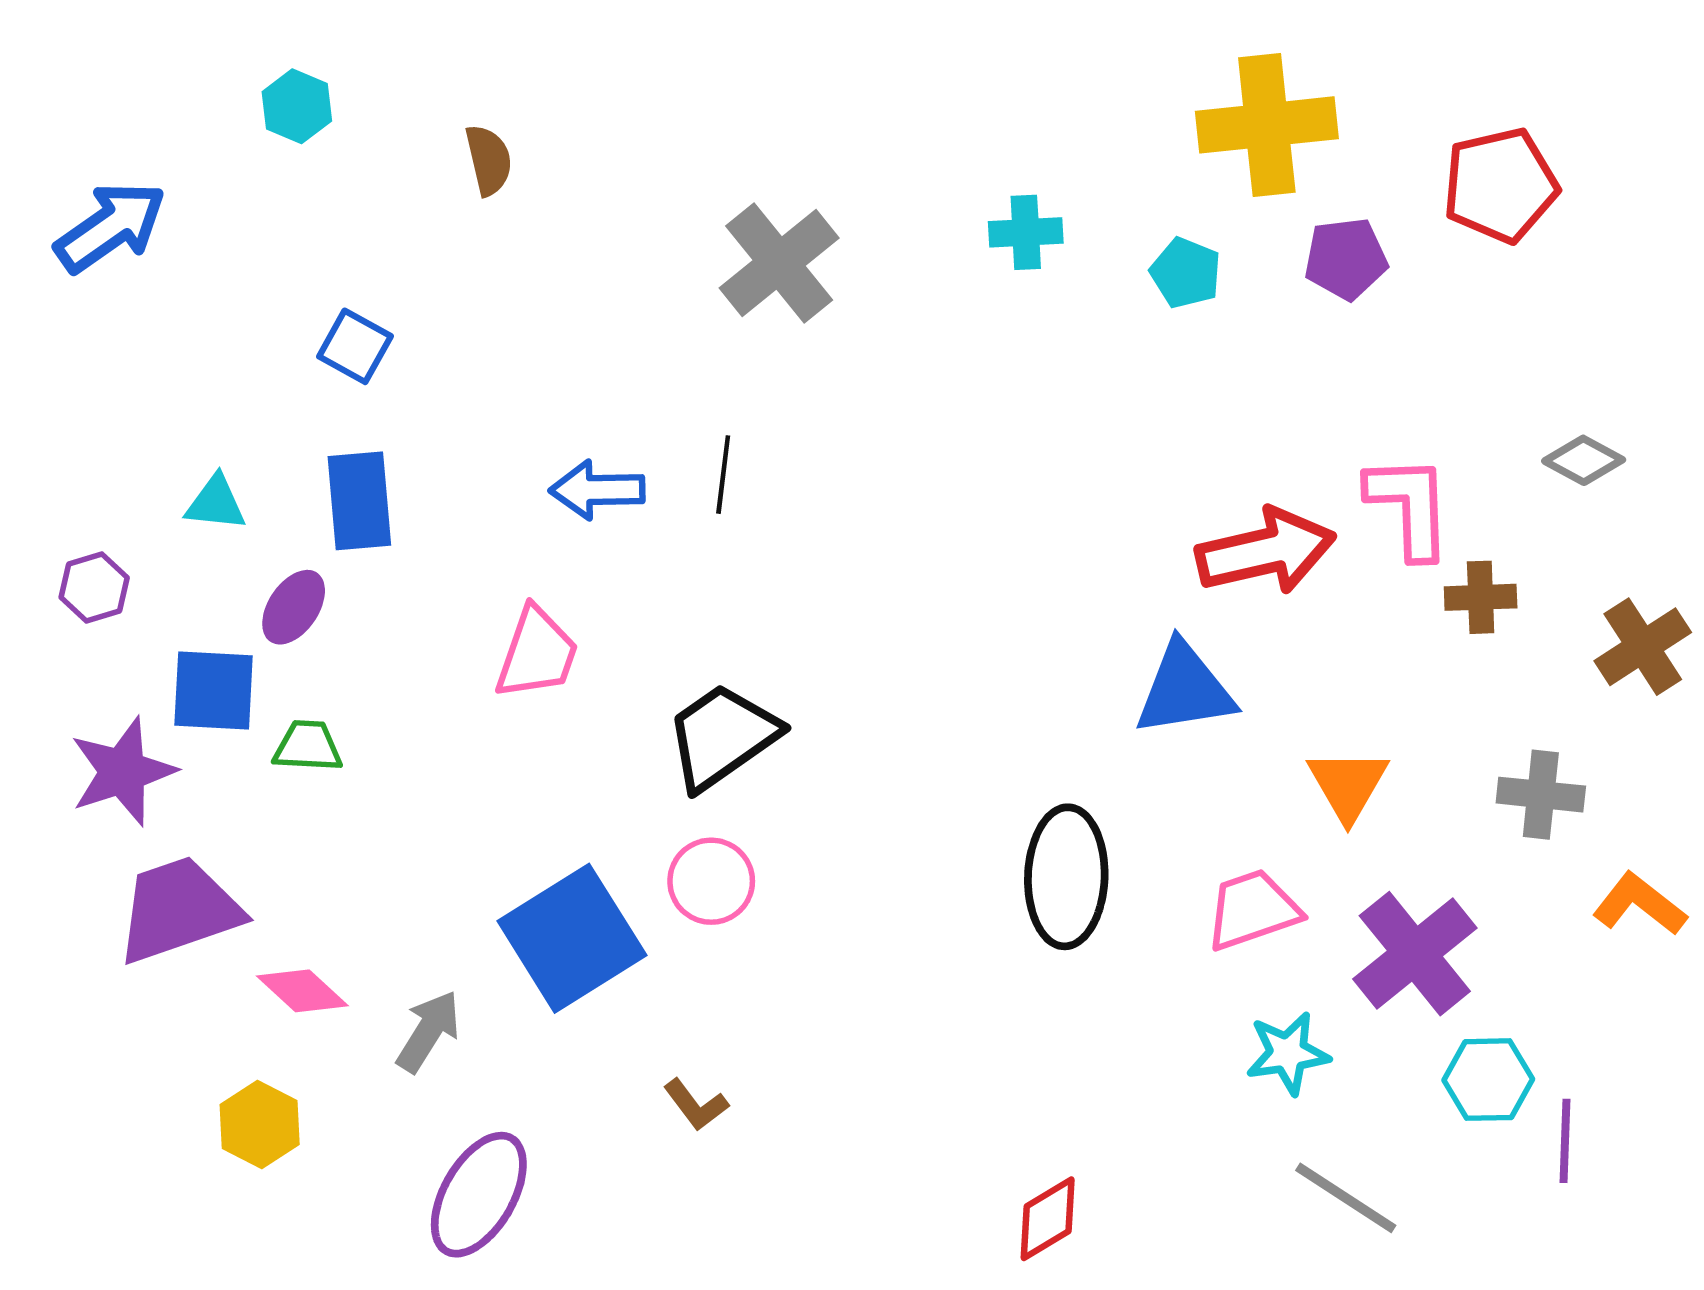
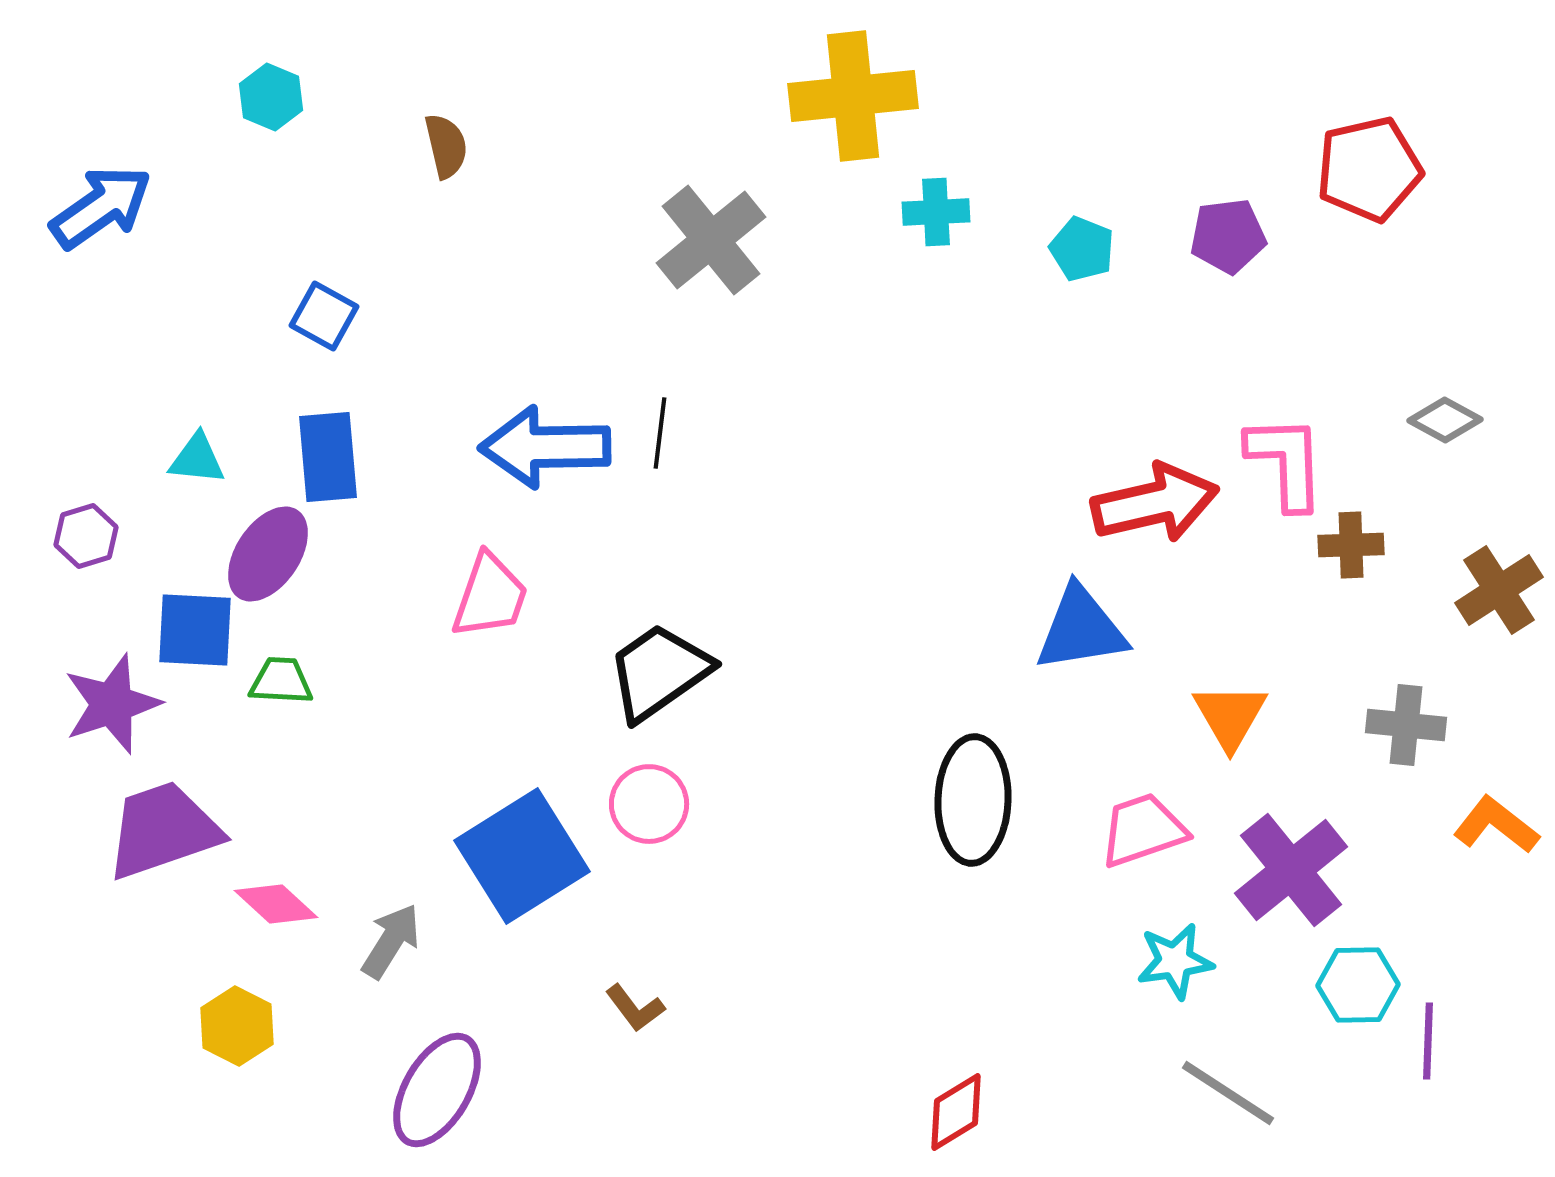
yellow cross: (1267, 125) -> (853, 96), moved
blue arrow: (597, 490) -> (545, 447), size x1.5
purple ellipse: (294, 607) -> (268, 554), size x1.4

